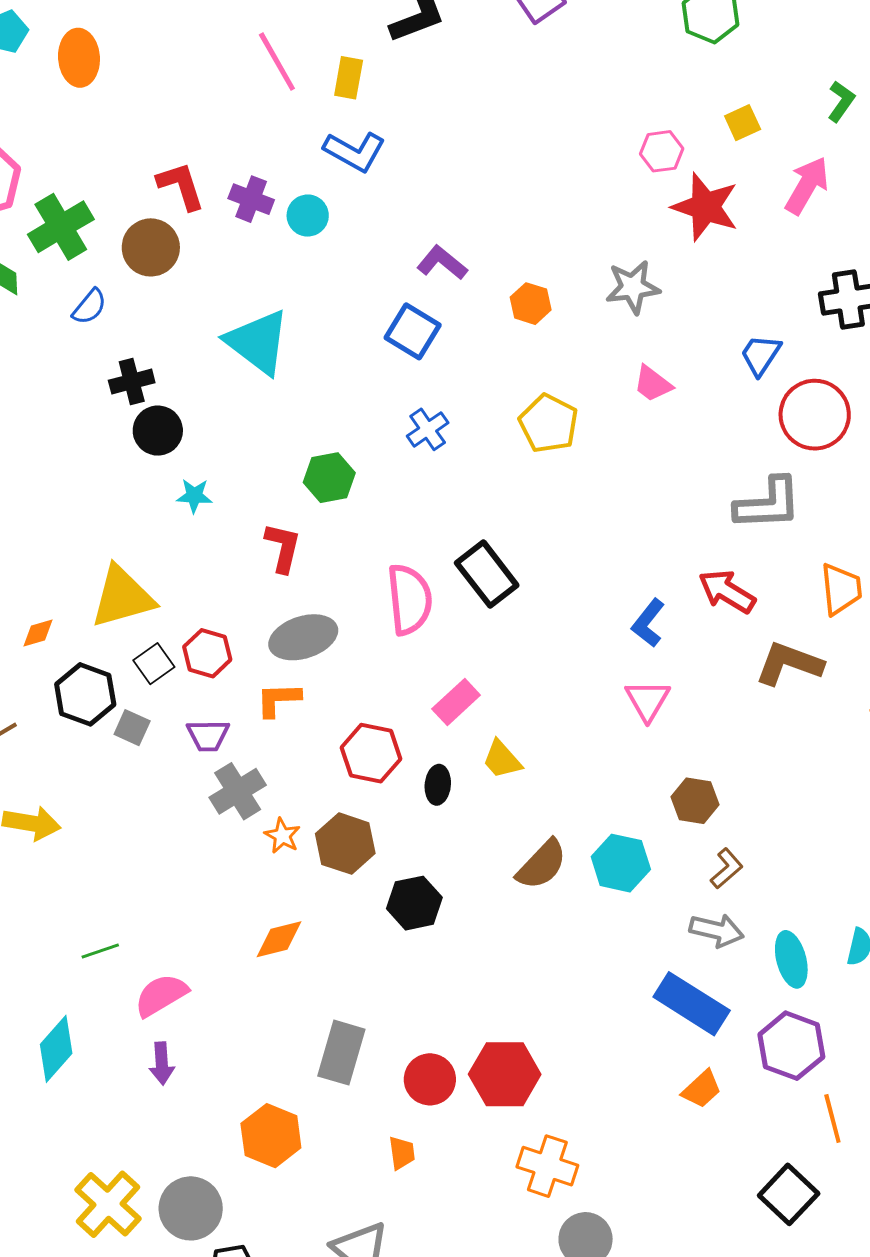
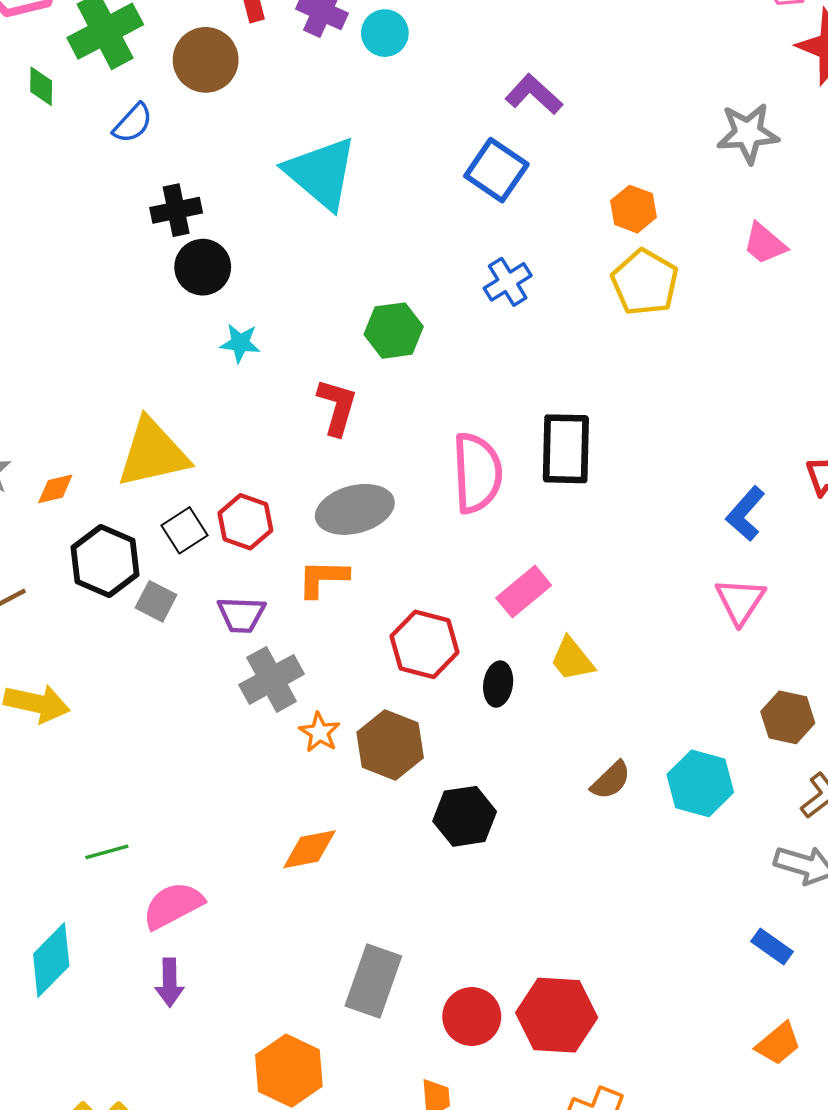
orange hexagon: (531, 304) -> (633, 209), moved
black rectangle: (487, 574) -> (566, 449), turned 36
brown semicircle: (542, 865) -> (611, 780), size x0.7
blue rectangle: (692, 1004) -> (772, 946), size x0.5

